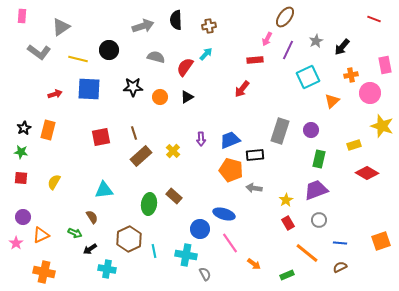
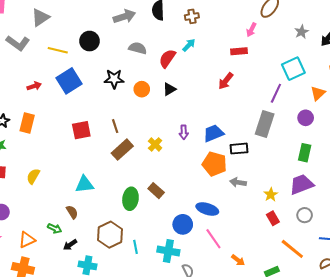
purple line: (288, 50) -> (276, 93), moved
blue square: (89, 89) -> (69, 81), turned -35
purple circle: (311, 130) -> (306, 118), moved
orange triangle: (41, 235) -> (27, 240), moved

